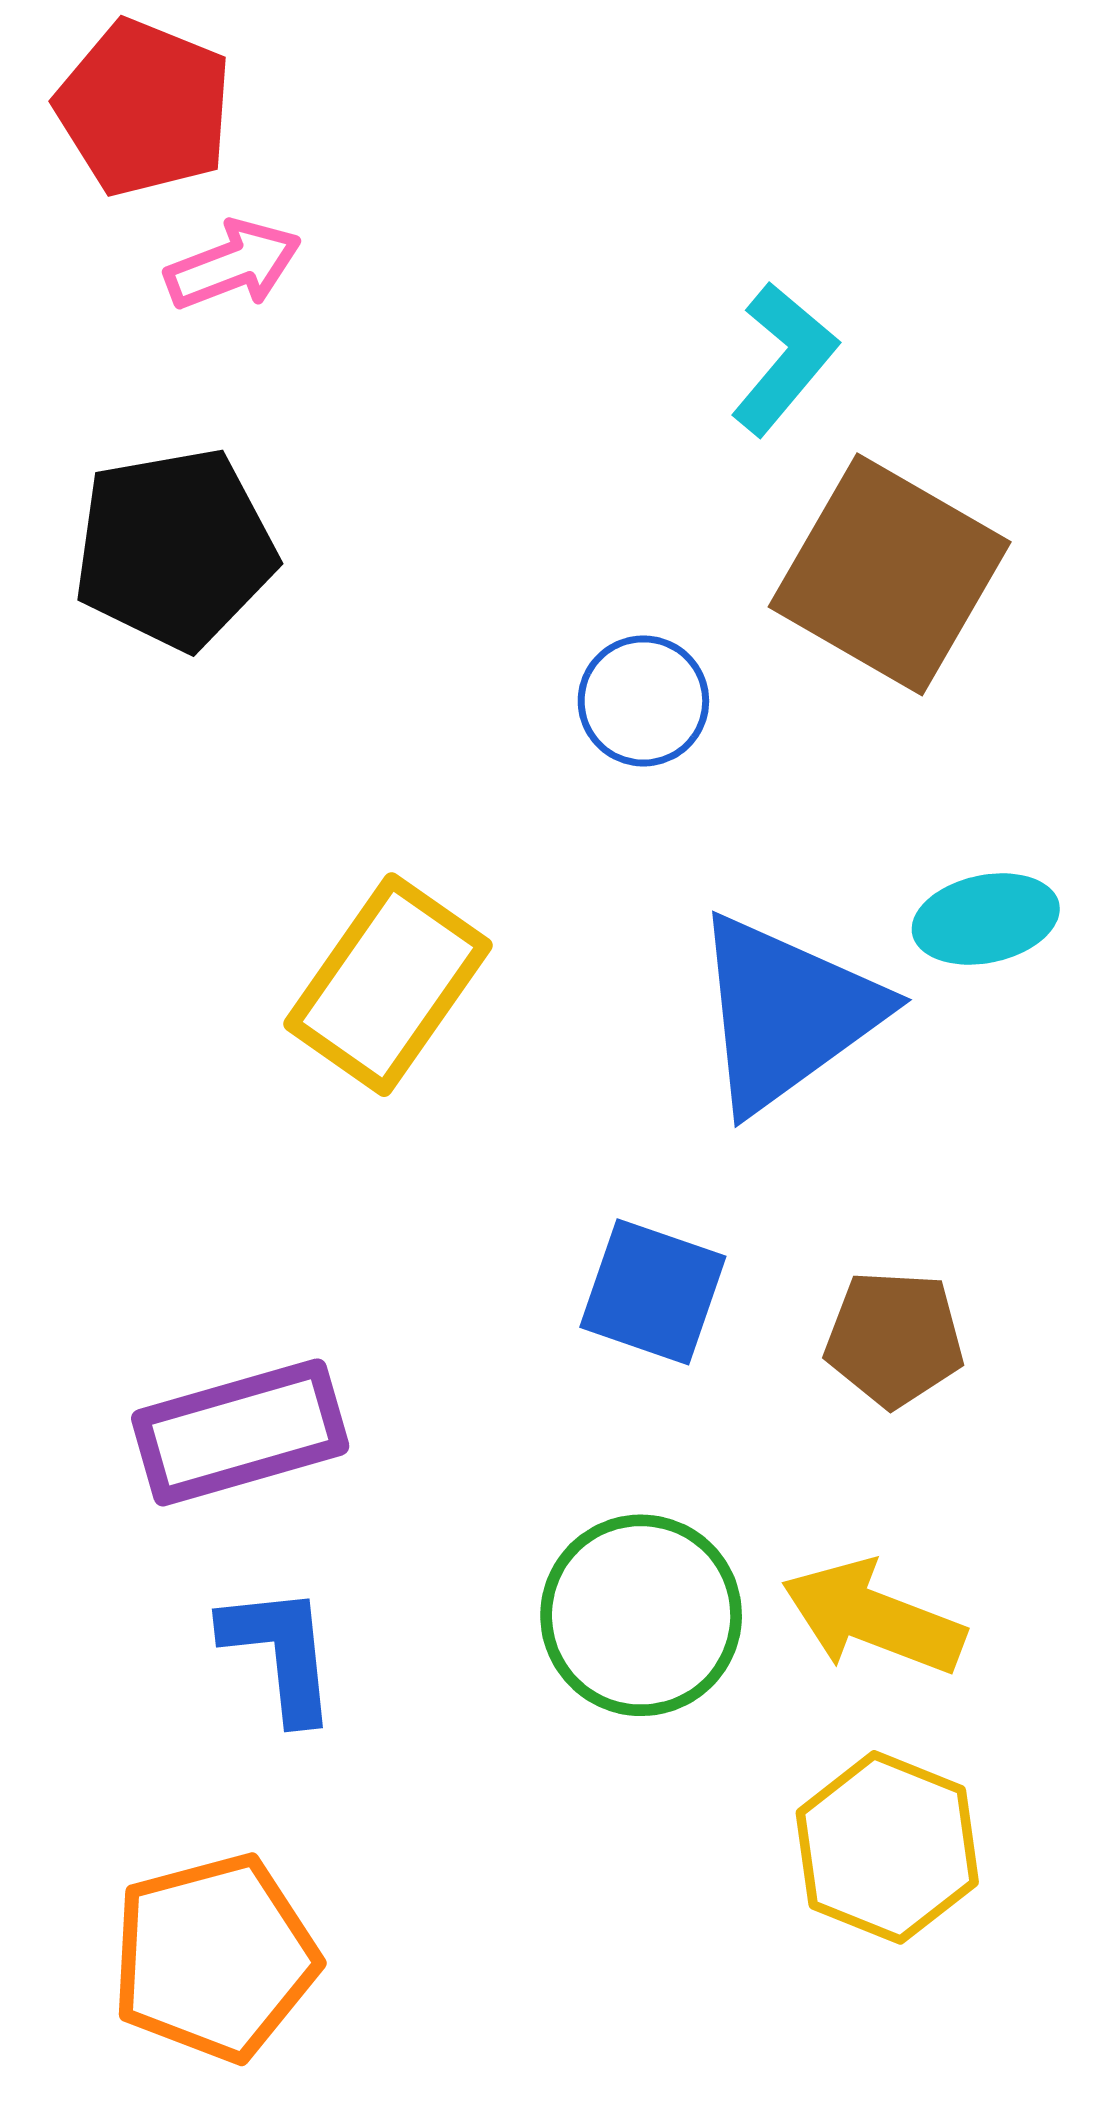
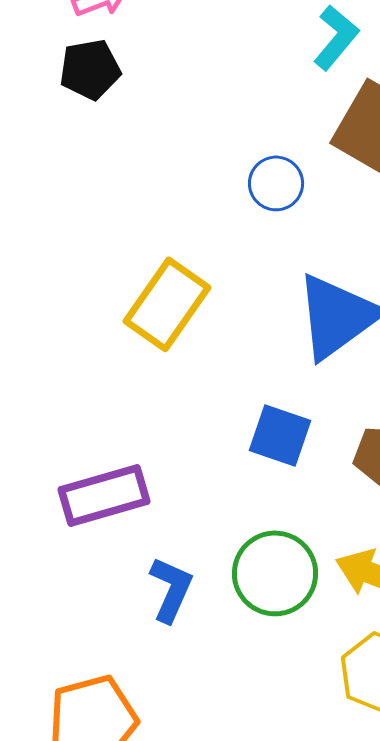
black pentagon: (175, 549) -> (90, 69), moved, size x0.7
blue L-shape: (280, 1653) -> (171, 589), moved, turned 30

